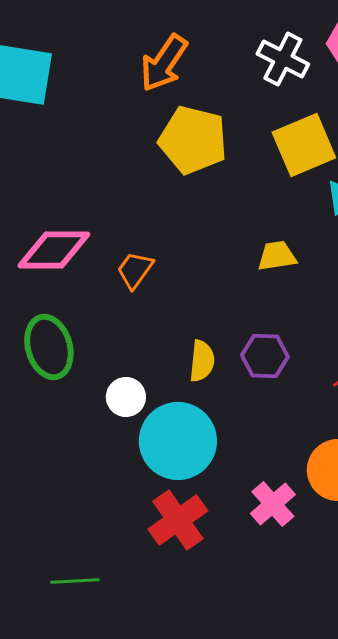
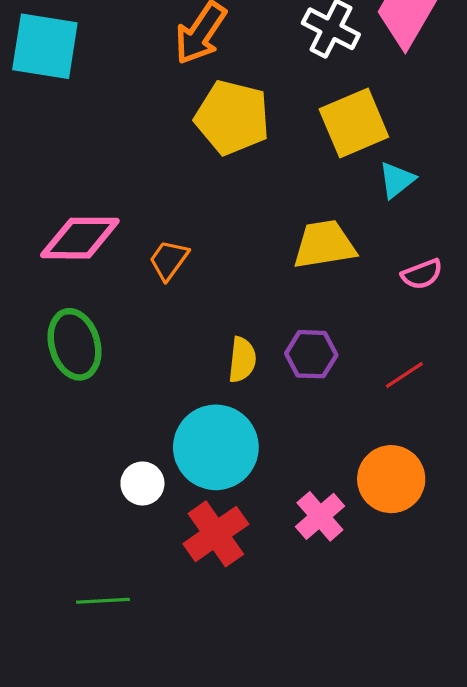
yellow trapezoid: (277, 256) -> (324, 245), size x1.5
white circle: (126, 397) -> (142, 483), moved

